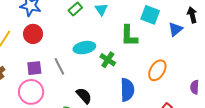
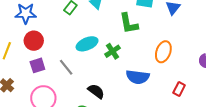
green cross: (108, 60) -> (112, 51), turned 35
purple square: (34, 68) -> (37, 65), moved
blue semicircle: (127, 90) -> (138, 77), turned 110

